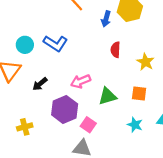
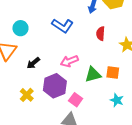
blue L-shape: (55, 43) -> (62, 26), moved
orange square: (139, 93) -> (113, 72), moved
yellow cross: (25, 127) -> (27, 95), moved, turned -32

